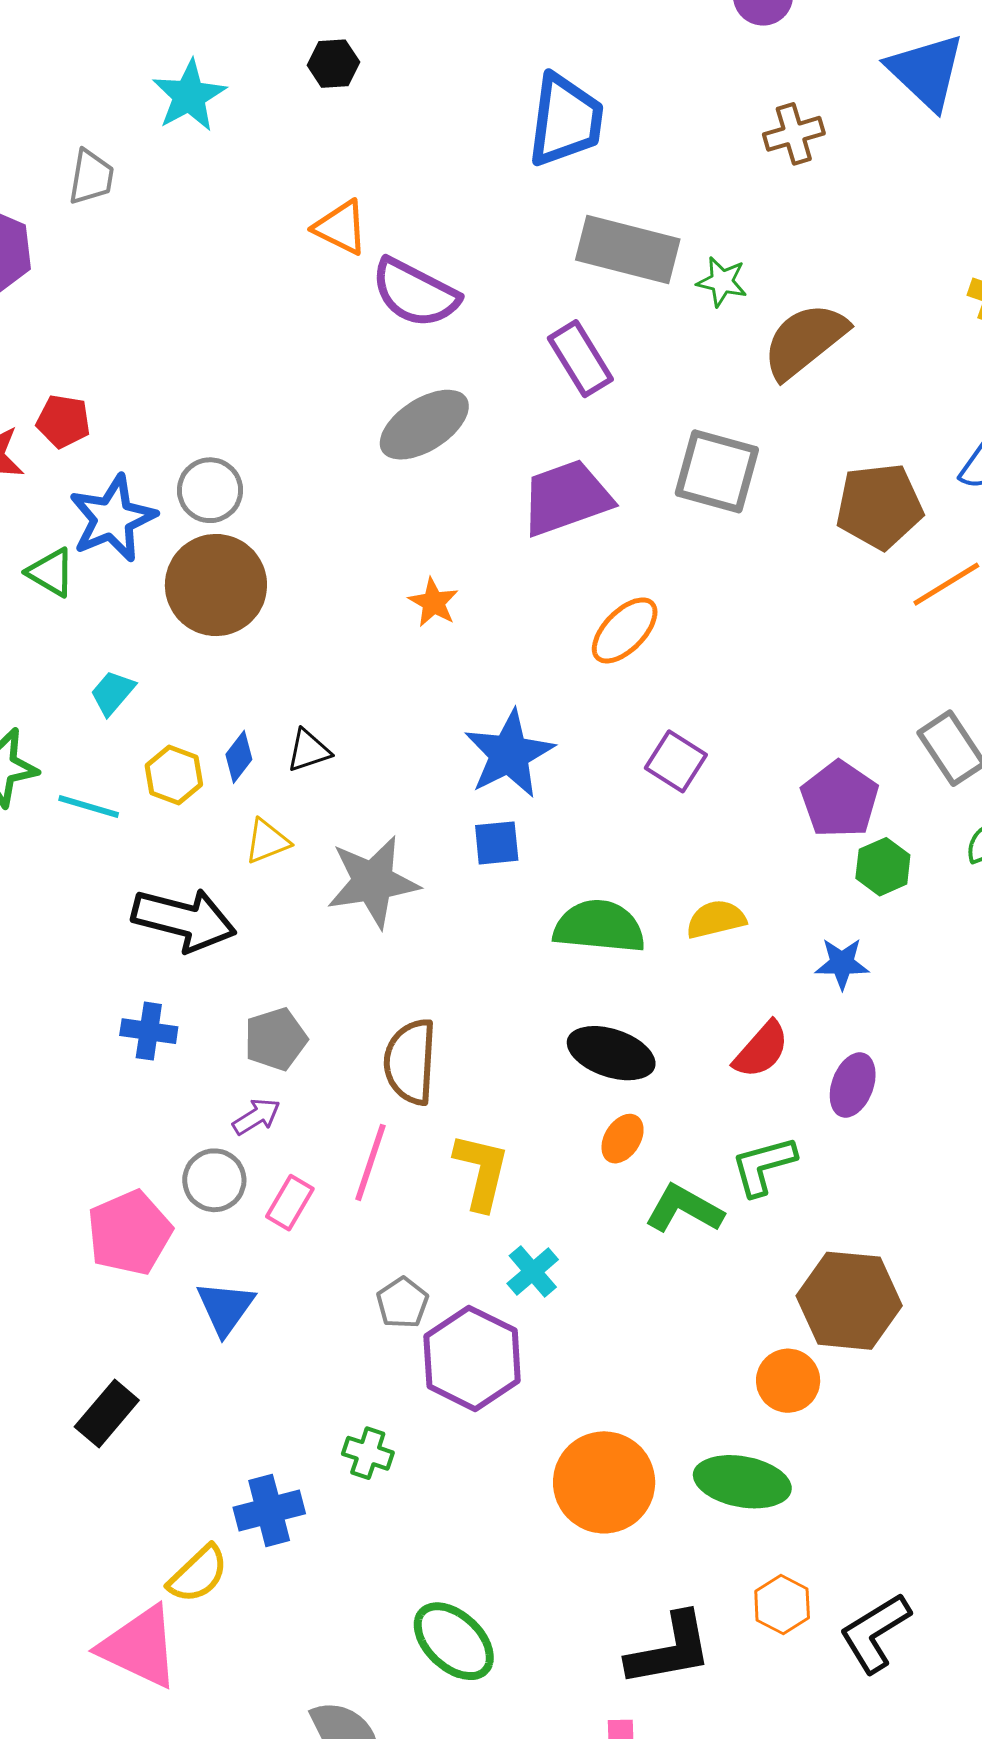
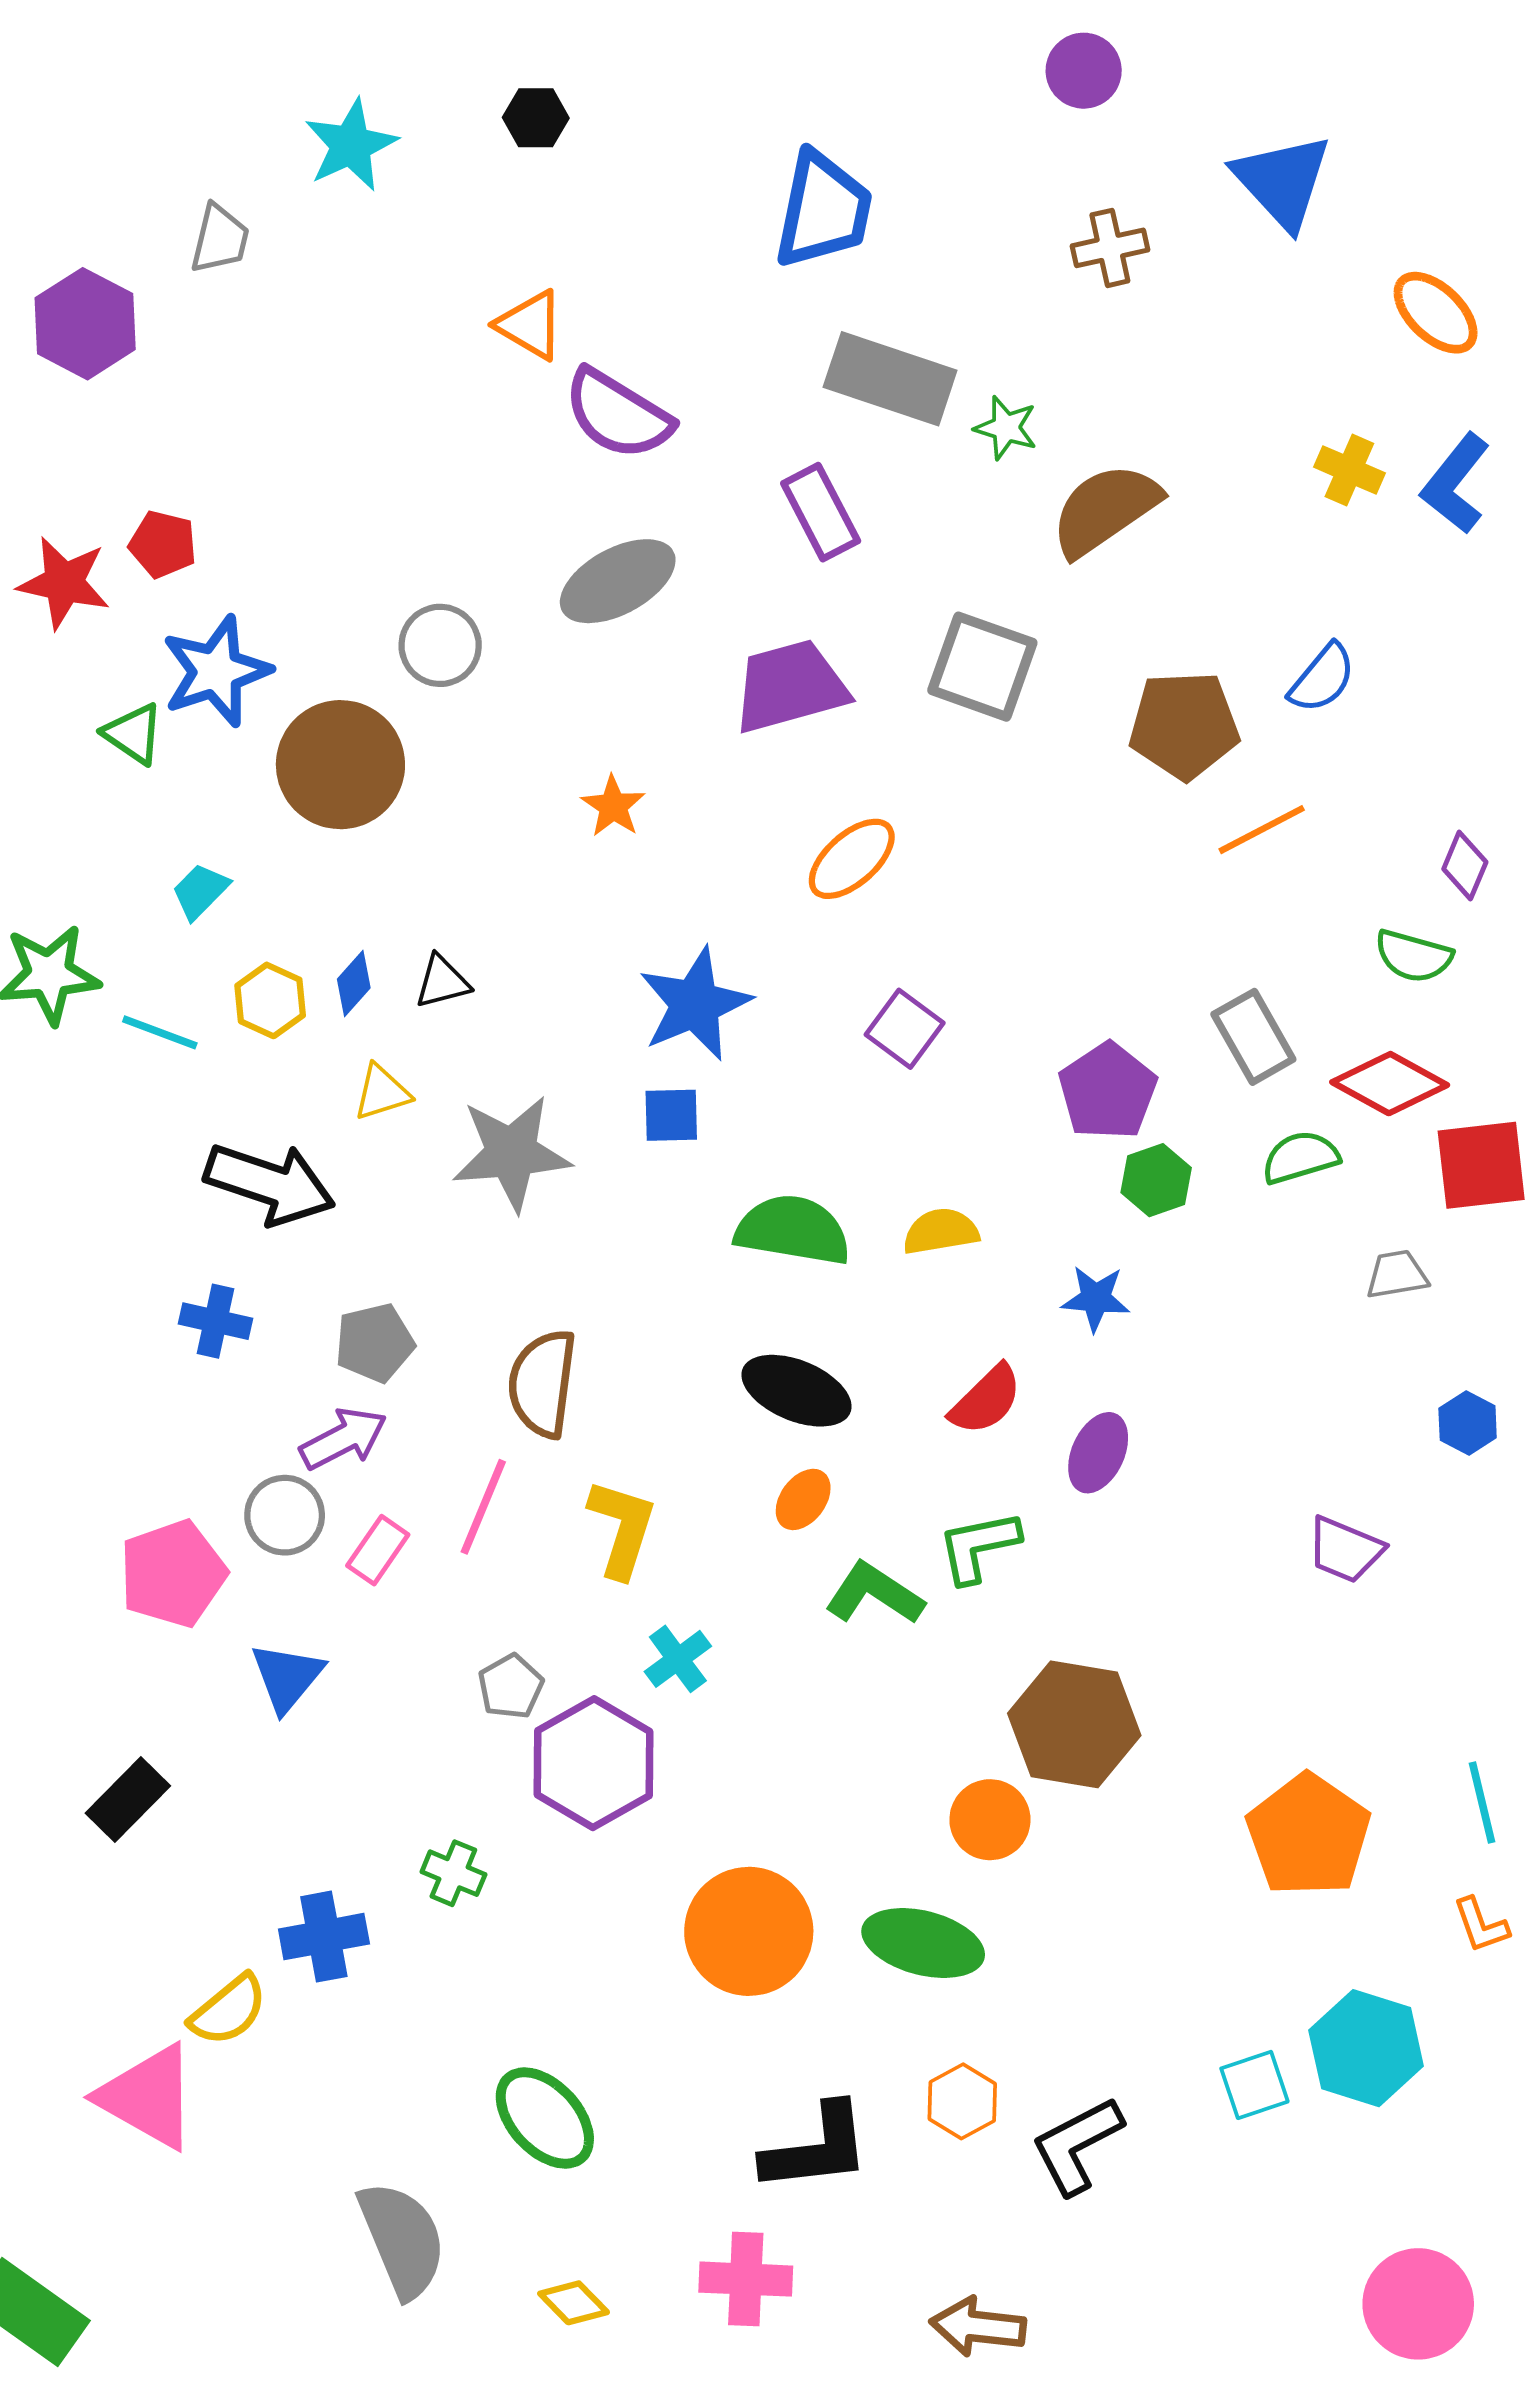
gray circle: (210, 490) -> (440, 645), moved
purple arrow: (256, 1117) -> (343, 1439), size x1.4

